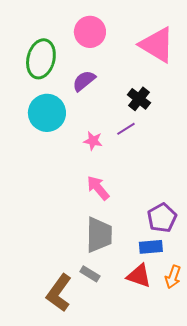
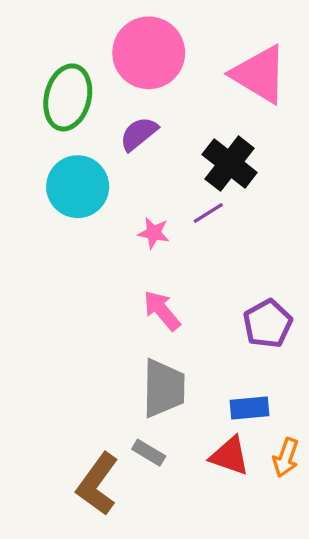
pink circle: (90, 32) -> (149, 53), size x1.4
black cross: (139, 99) -> (230, 164), size x1.4
purple pentagon: (162, 218) -> (268, 324), moved

